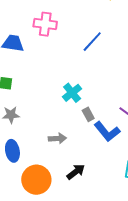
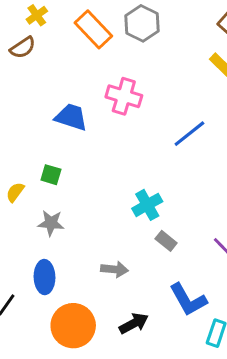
gray rectangle: (88, 114) -> (166, 241), turned -32
blue L-shape: (107, 132) -> (188, 300), moved

